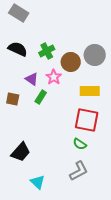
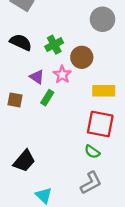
gray circle: (95, 55) -> (103, 19), moved

